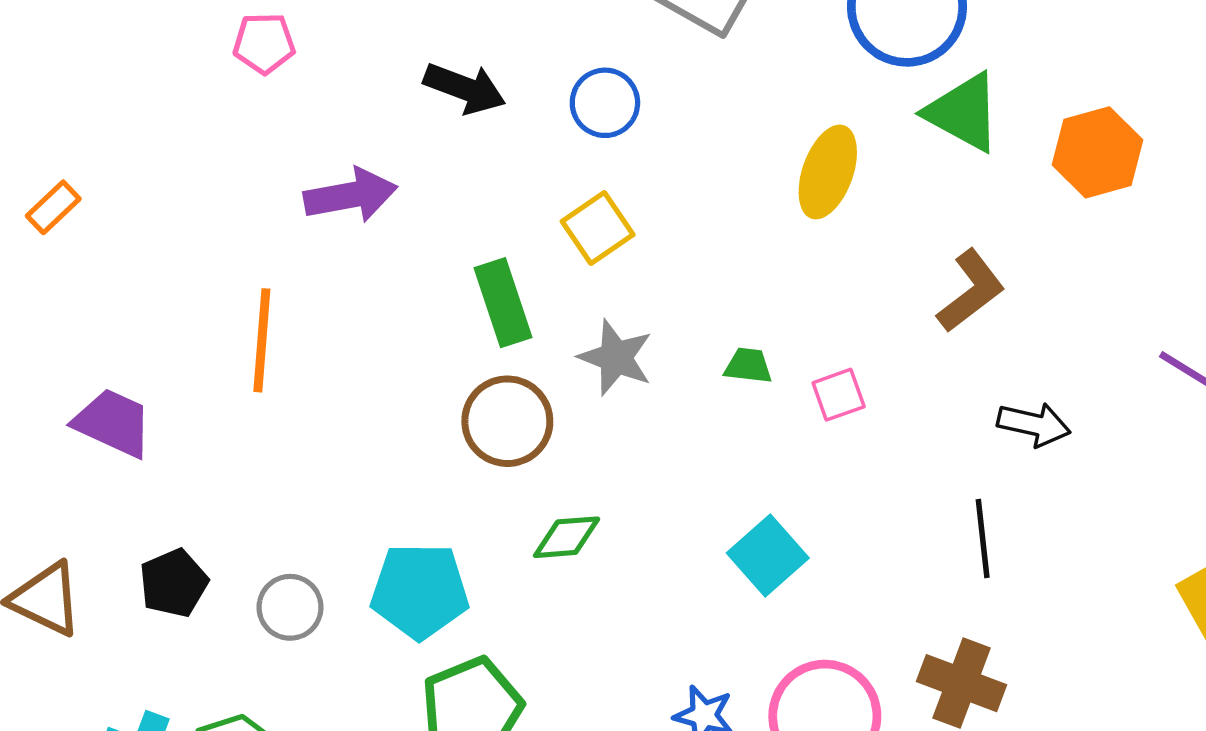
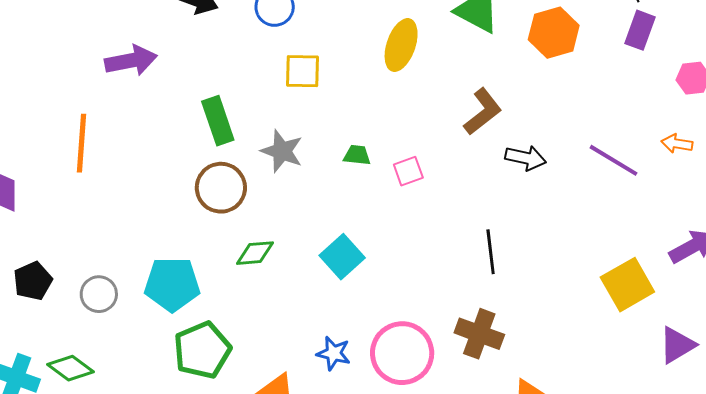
yellow square: (598, 228) -> (302, 71), moved, turned 36
black arrow: (1034, 424) -> (526, 158), moved
cyan square: (768, 556) -> (342, 257), moved

